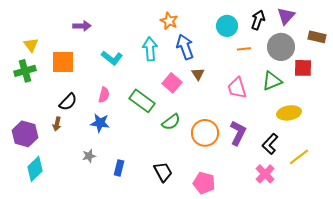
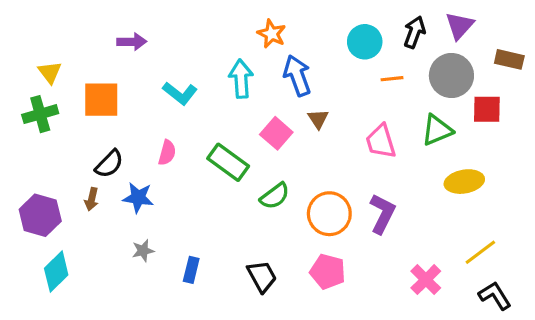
blue star: (100, 123) -> (138, 198), moved
black L-shape: (270, 144) -> (495, 296), moved, turned 105
pink pentagon: (204, 183) -> (328, 272), moved

